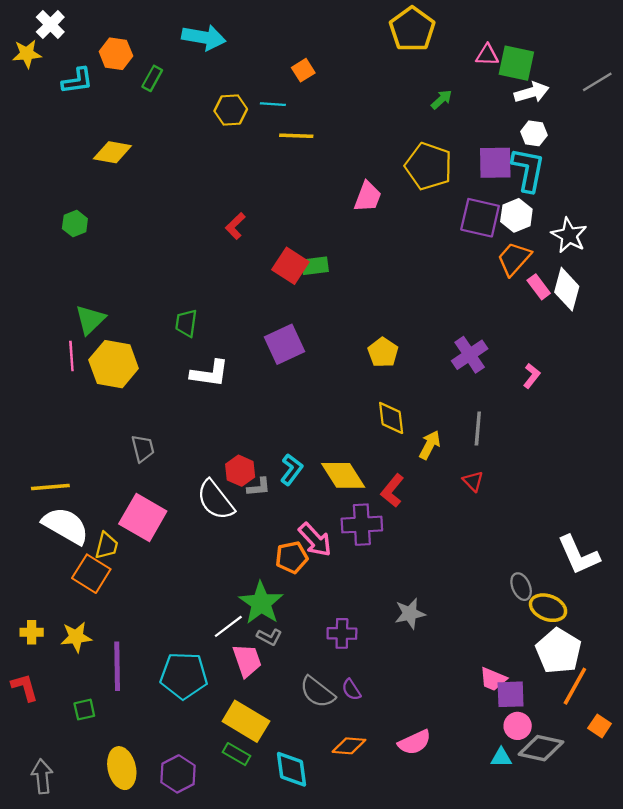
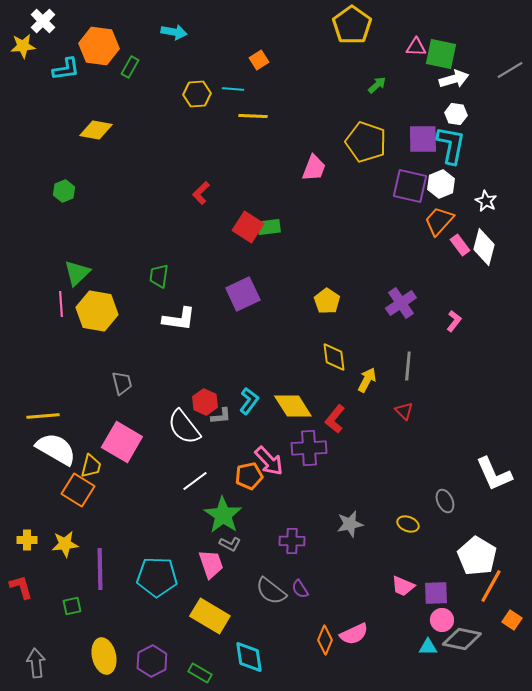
cyan arrow: (204, 37) -> (174, 32), size x0.7
orange hexagon: (116, 54) -> (99, 46), size x1.4
white star: (569, 235) -> (486, 201), size x0.7
yellow ellipse: (548, 608) -> (408, 524), moved, size x0.7
white line: (228, 626) -> (195, 481), moved
pink trapezoid: (493, 679) -> (403, 586), moved
orange diamond: (349, 746) -> (325, 640), moved, turned -72
green rectangle: (237, 754) -> (200, 673), moved

